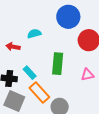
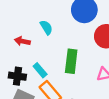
cyan semicircle: (34, 34) -> (46, 27), turned 72

